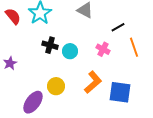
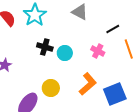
blue square: (120, 92) -> (115, 94), turned -30

